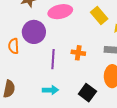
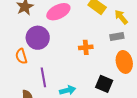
purple line: (53, 59) -> (43, 77), moved

